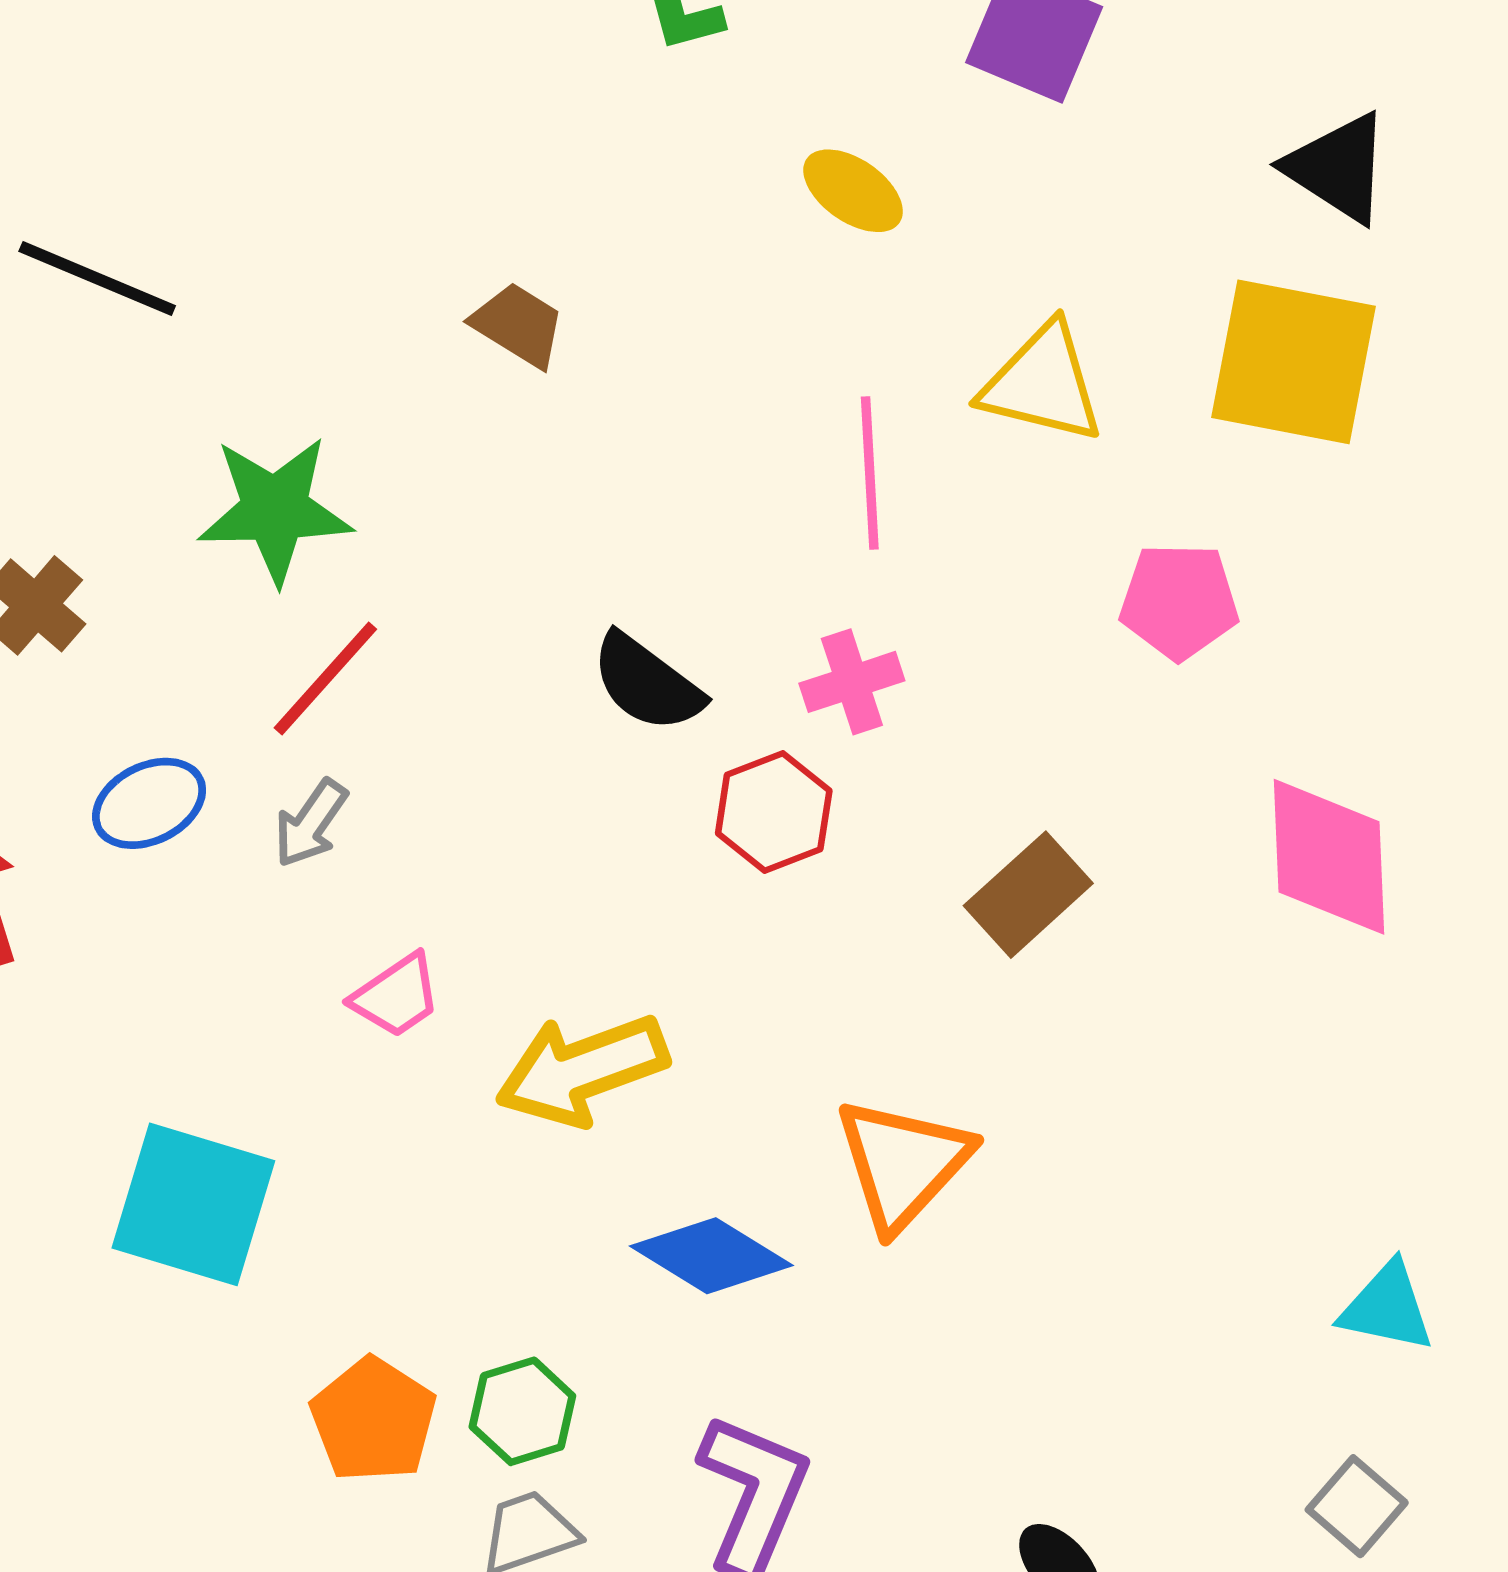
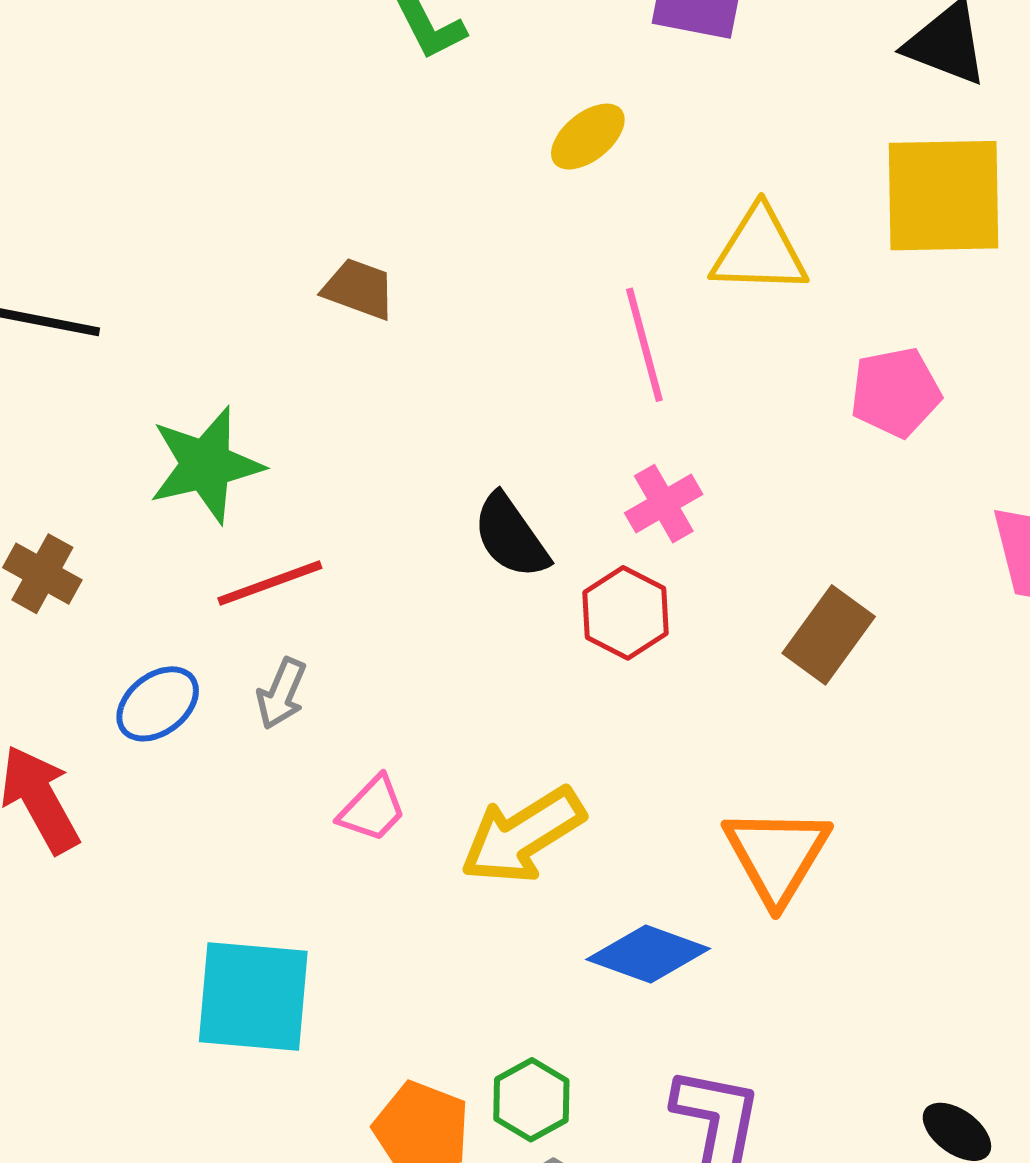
yellow ellipse: (853, 191) -> (588, 137), turned -62
red line: (325, 678) -> (270, 583), turned 40
black semicircle: (647, 683) -> (511, 536), turned 30

